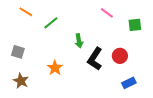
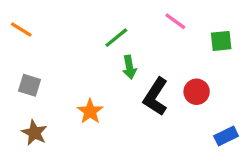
orange line: (26, 12) -> (21, 29), moved
green line: (51, 23) -> (116, 38), moved
blue rectangle: (129, 83) -> (226, 136), moved

